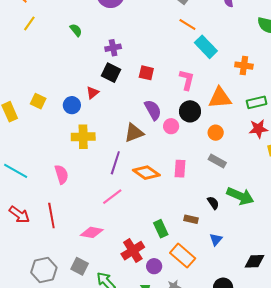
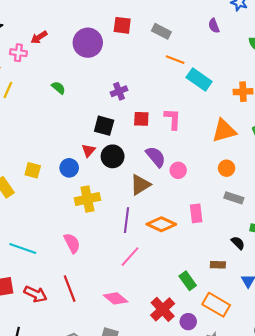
purple cross: (113, 48) -> (119, 91), moved
pink L-shape: (187, 80) -> (173, 119), moved
black circle: (190, 111) -> (113, 156), moved
pink diamond: (92, 232) -> (116, 298), turned 40

